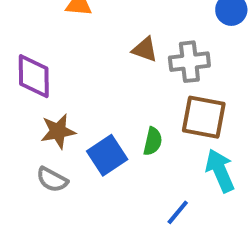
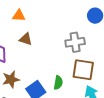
brown triangle: (145, 49) -> (26, 39), moved

